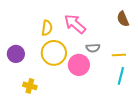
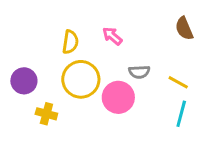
pink arrow: (75, 24) -> (112, 36), size x0.6
yellow line: (119, 55) -> (178, 82), turned 32
yellow cross: (30, 86) -> (46, 114), moved

